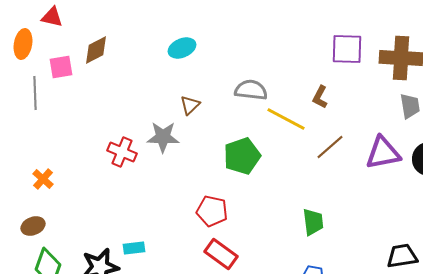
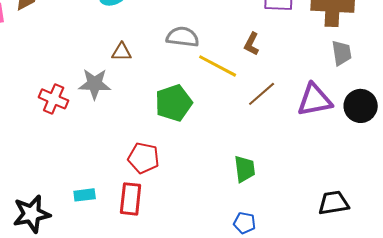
brown triangle: (190, 105) -> (122, 52), turned 45
cyan rectangle: (134, 248) -> (85, 195), moved
red rectangle: (221, 254) -> (131, 199), moved, turned 60

